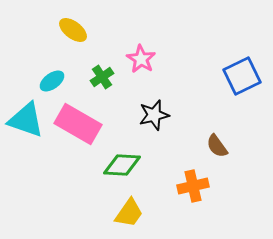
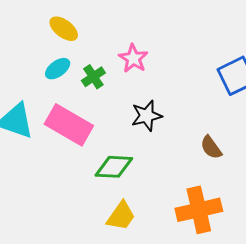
cyan ellipse: (52, 81) -> (58, 69), moved
orange cross: (193, 186) -> (199, 210), moved, size x1.4

